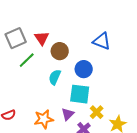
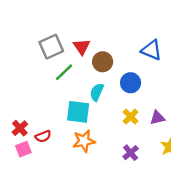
cyan square: (80, 94) -> (78, 112), moved
yellow cross: (97, 112) -> (131, 117), moved
purple triangle: (68, 114) -> (157, 118), moved, turned 32

